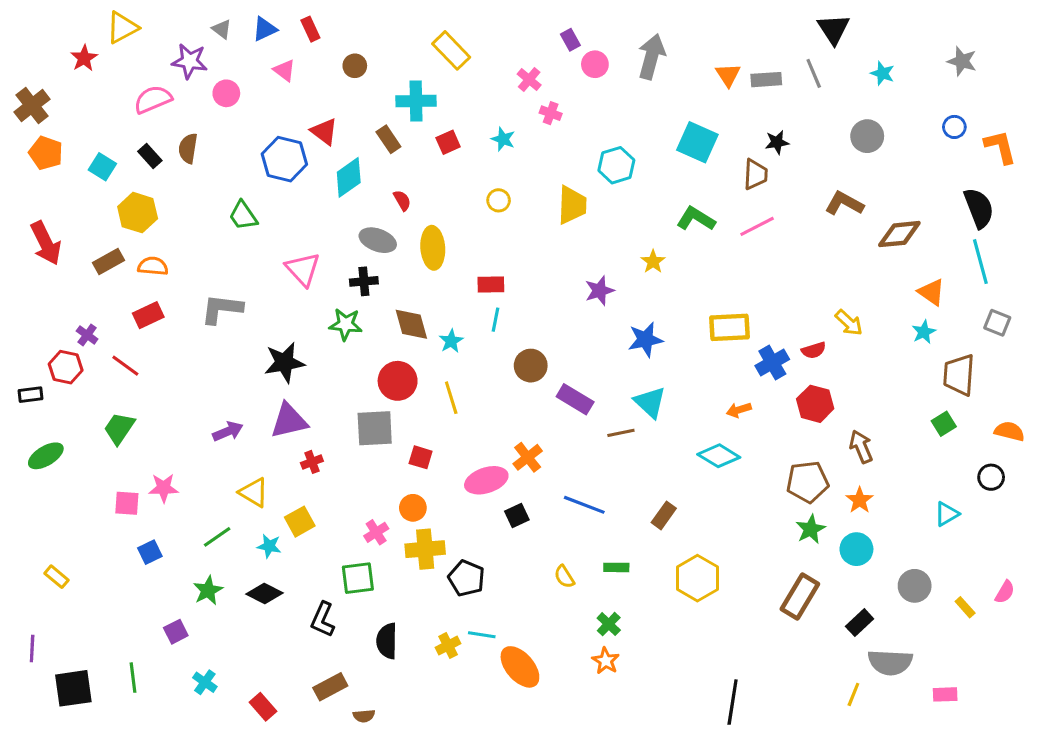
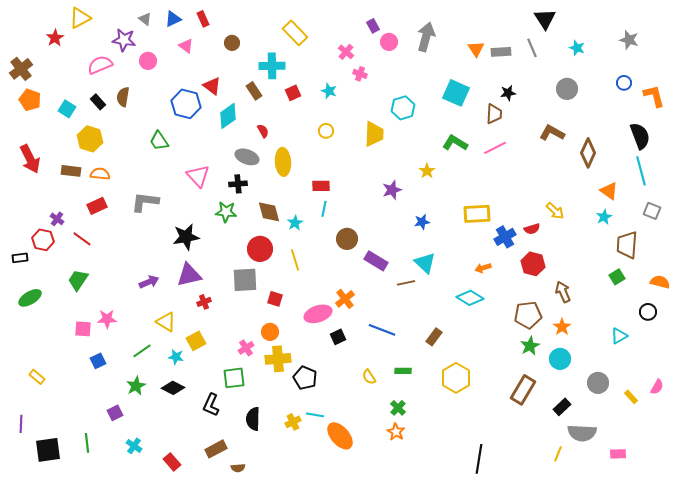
brown diamond: (899, 234) -> (588, 153), turned -60
brown rectangle: (109, 262) -> (71, 171), turned 36
blue star: (645, 340) -> (422, 222), size x0.7

